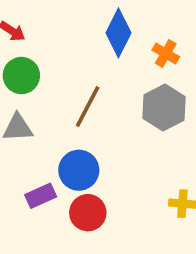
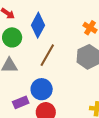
blue diamond: (118, 33) -> (38, 25), moved

